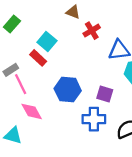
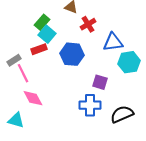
green rectangle: (12, 24) -> (42, 22), moved
red rectangle: (38, 58) -> (39, 49), turned -63
blue hexagon: (68, 90) -> (72, 54), moved

